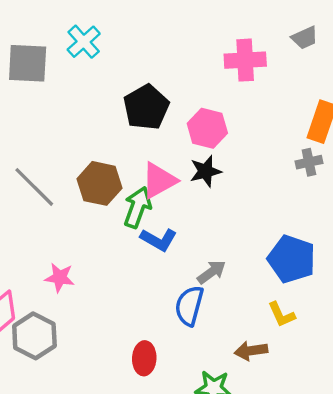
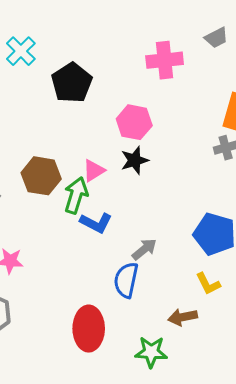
black pentagon: (146, 107) -> (72, 83), moved
pink triangle: (159, 180) -> (94, 170), size x0.7
red ellipse: (144, 358) -> (89, 329), size x1.5

